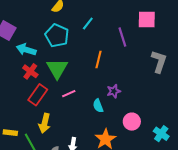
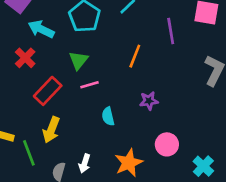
green triangle: (57, 69) -> (79, 60), size x0.7
red cross: (30, 71) -> (25, 58), moved
pink line: (69, 94) -> (89, 85), moved
cyan semicircle: (98, 106) -> (108, 116), moved

